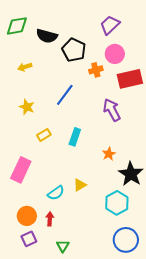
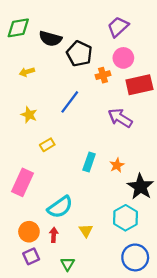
purple arrow: (112, 110) -> (120, 118), turned -30
cyan rectangle: (75, 137) -> (89, 162), moved
yellow triangle: (80, 185) -> (86, 231), moved, turned -32
cyan semicircle: (56, 193) -> (60, 207), size x1.4

